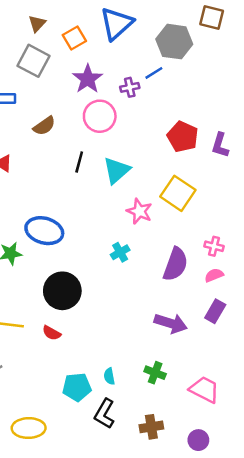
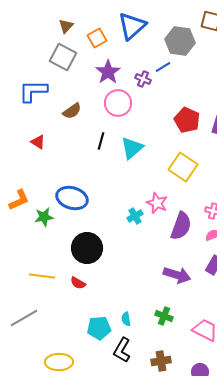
purple cross: (130, 87) -> (143, 79), turned 35
pink star: (139, 211) -> (157, 203), moved

